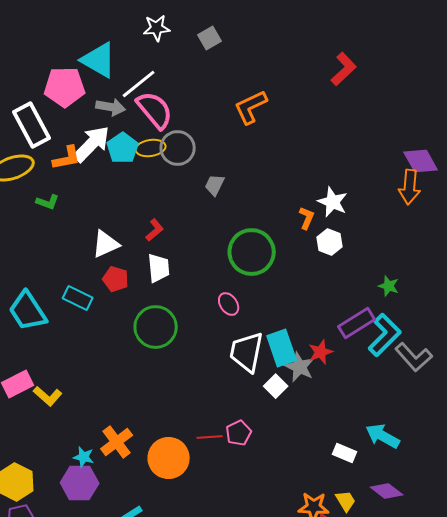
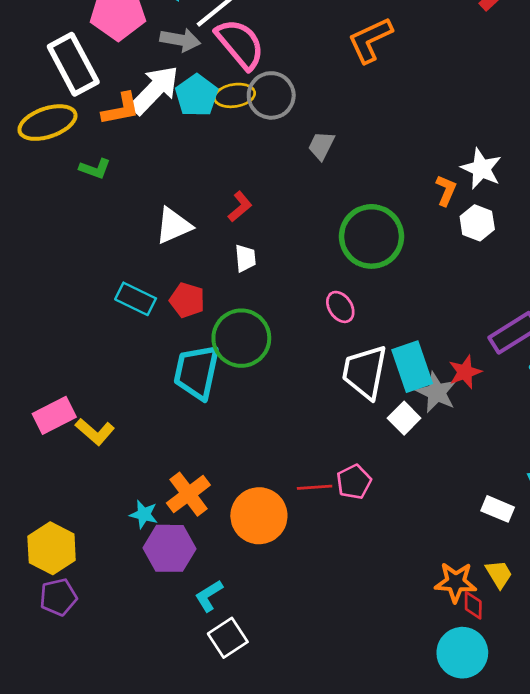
white trapezoid: (159, 268) -> (245, 258), size x0.7
red pentagon: (116, 279) -> (187, 300), moved
cyan trapezoid: (28, 311) -> (197, 372), moved, turned 45
purple hexagon: (80, 483) -> (169, 548), moved

